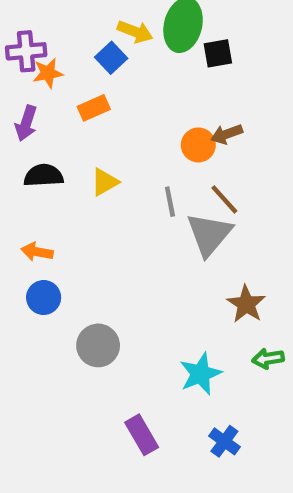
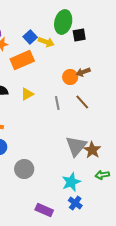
yellow arrow: (135, 32) -> (46, 42), moved
orange rectangle: (94, 108) -> (22, 60), size x1.6
gray triangle: (209, 234) -> (76, 146), moved
purple rectangle: (142, 435) -> (44, 210), turned -36
blue cross: (224, 441) -> (75, 203), moved

